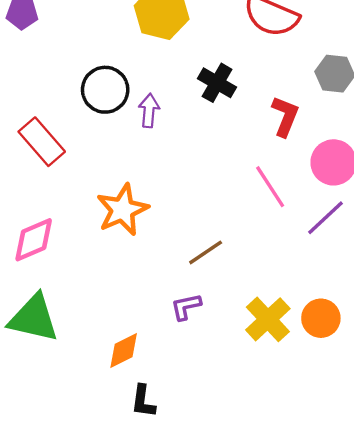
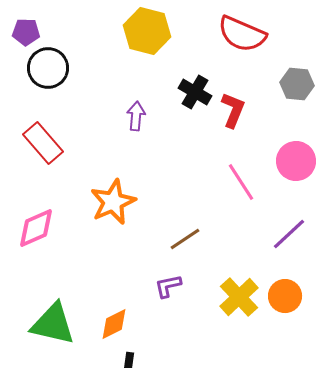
black circle: (105, 90) -> (48, 68), moved
red L-shape: (285, 116) -> (233, 110), moved
purple line: (326, 218) -> (289, 234), moved
green triangle: (34, 318) -> (53, 324), moved

